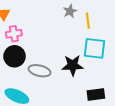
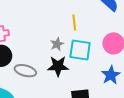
gray star: (70, 11) -> (57, 44), moved

